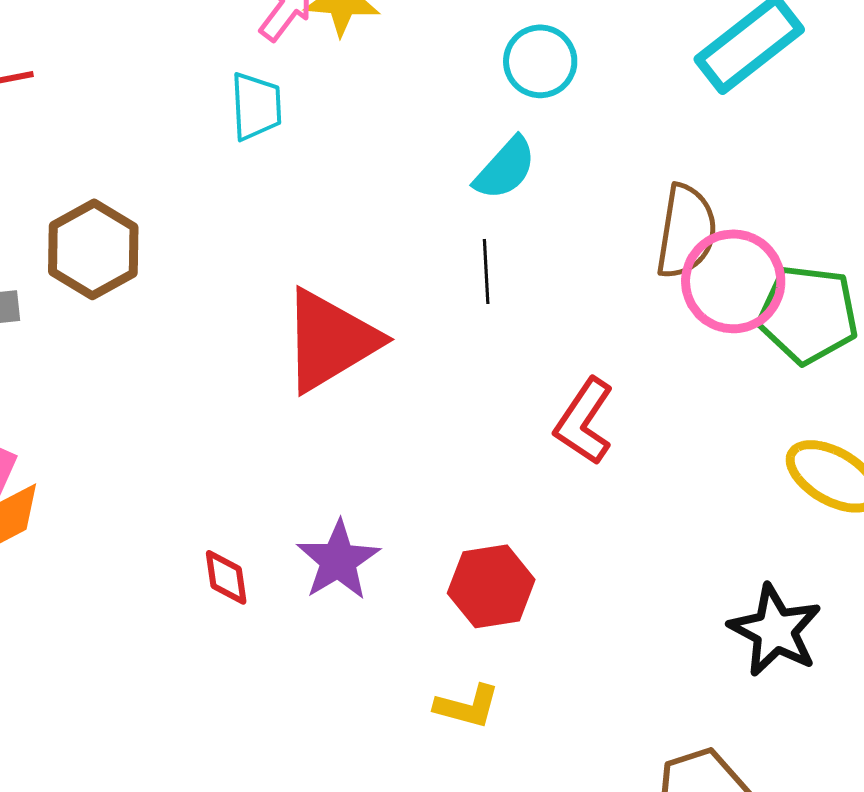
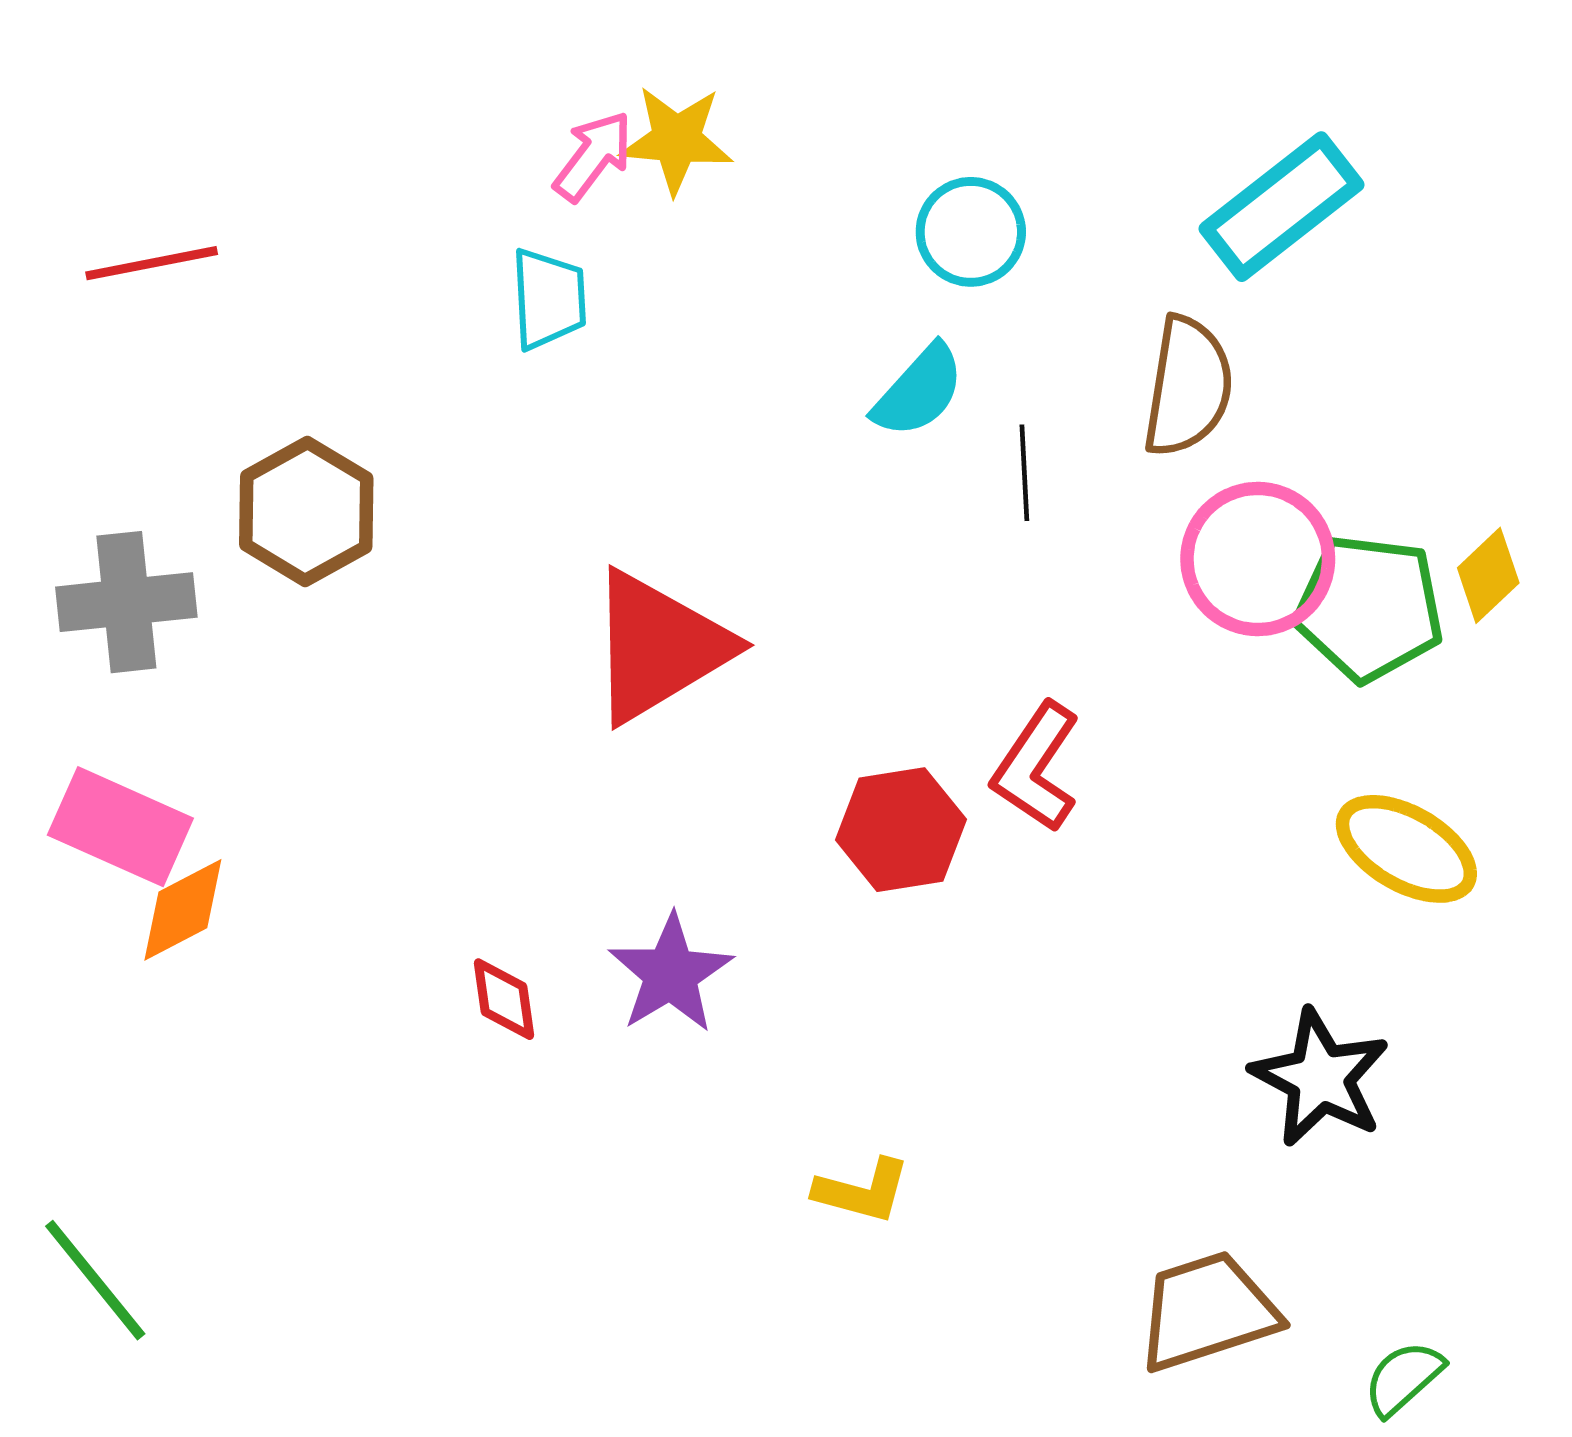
brown semicircle: (686, 231) -> (1188, 387), moved
black line: (486, 271) -> (1024, 473), moved
red hexagon: (491, 586) -> (901, 830), moved

